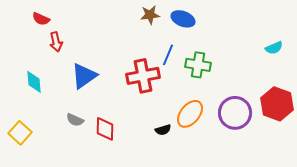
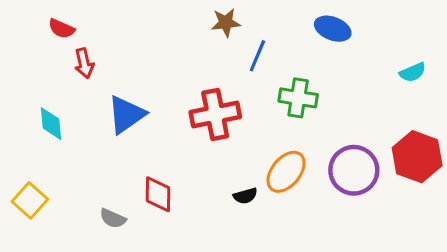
blue ellipse: (183, 19) -> (333, 29), moved
blue line: (168, 55) -> (257, 56), moved
gray semicircle: (75, 120) -> (113, 218), moved

